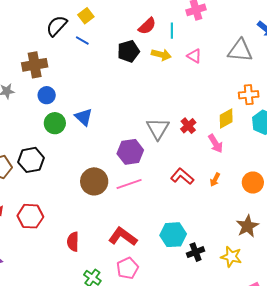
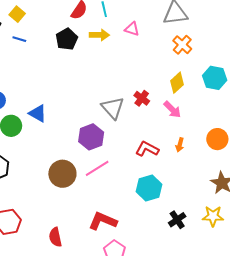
orange cross: (249, 95) -> (182, 45), moved, turned -30
cyan hexagon: (173, 235) -> (149, 188), moved

